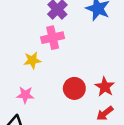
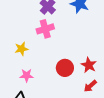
yellow star: (32, 60) -> (21, 49), moved

